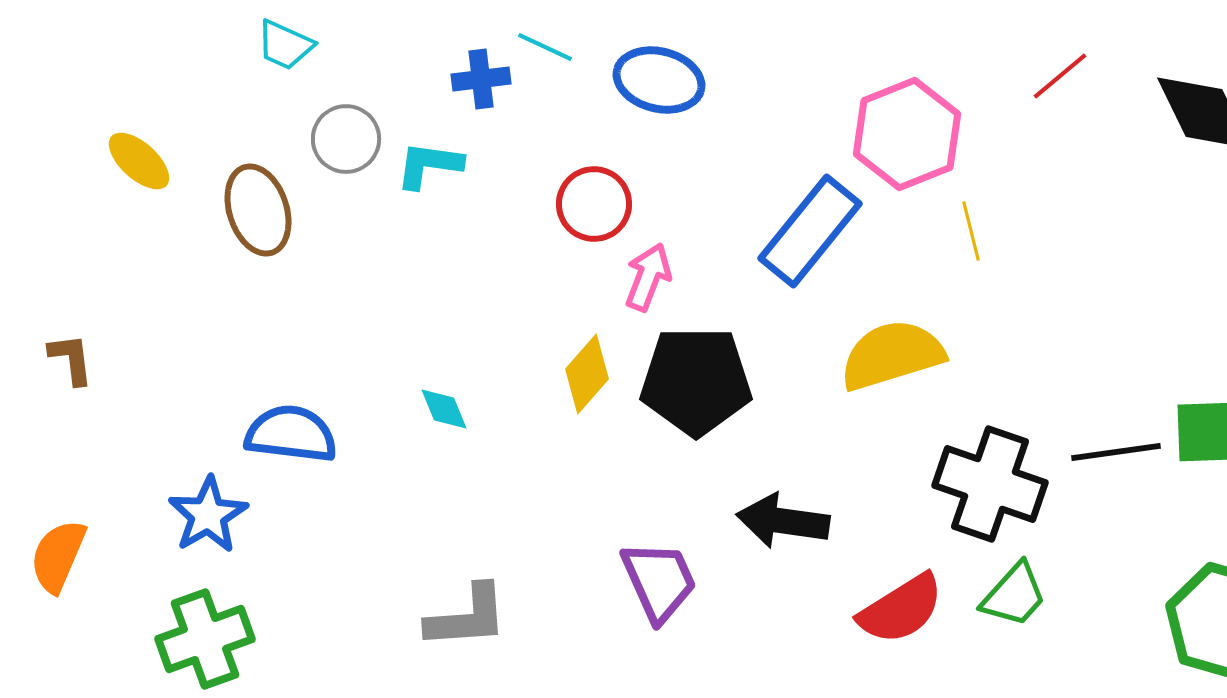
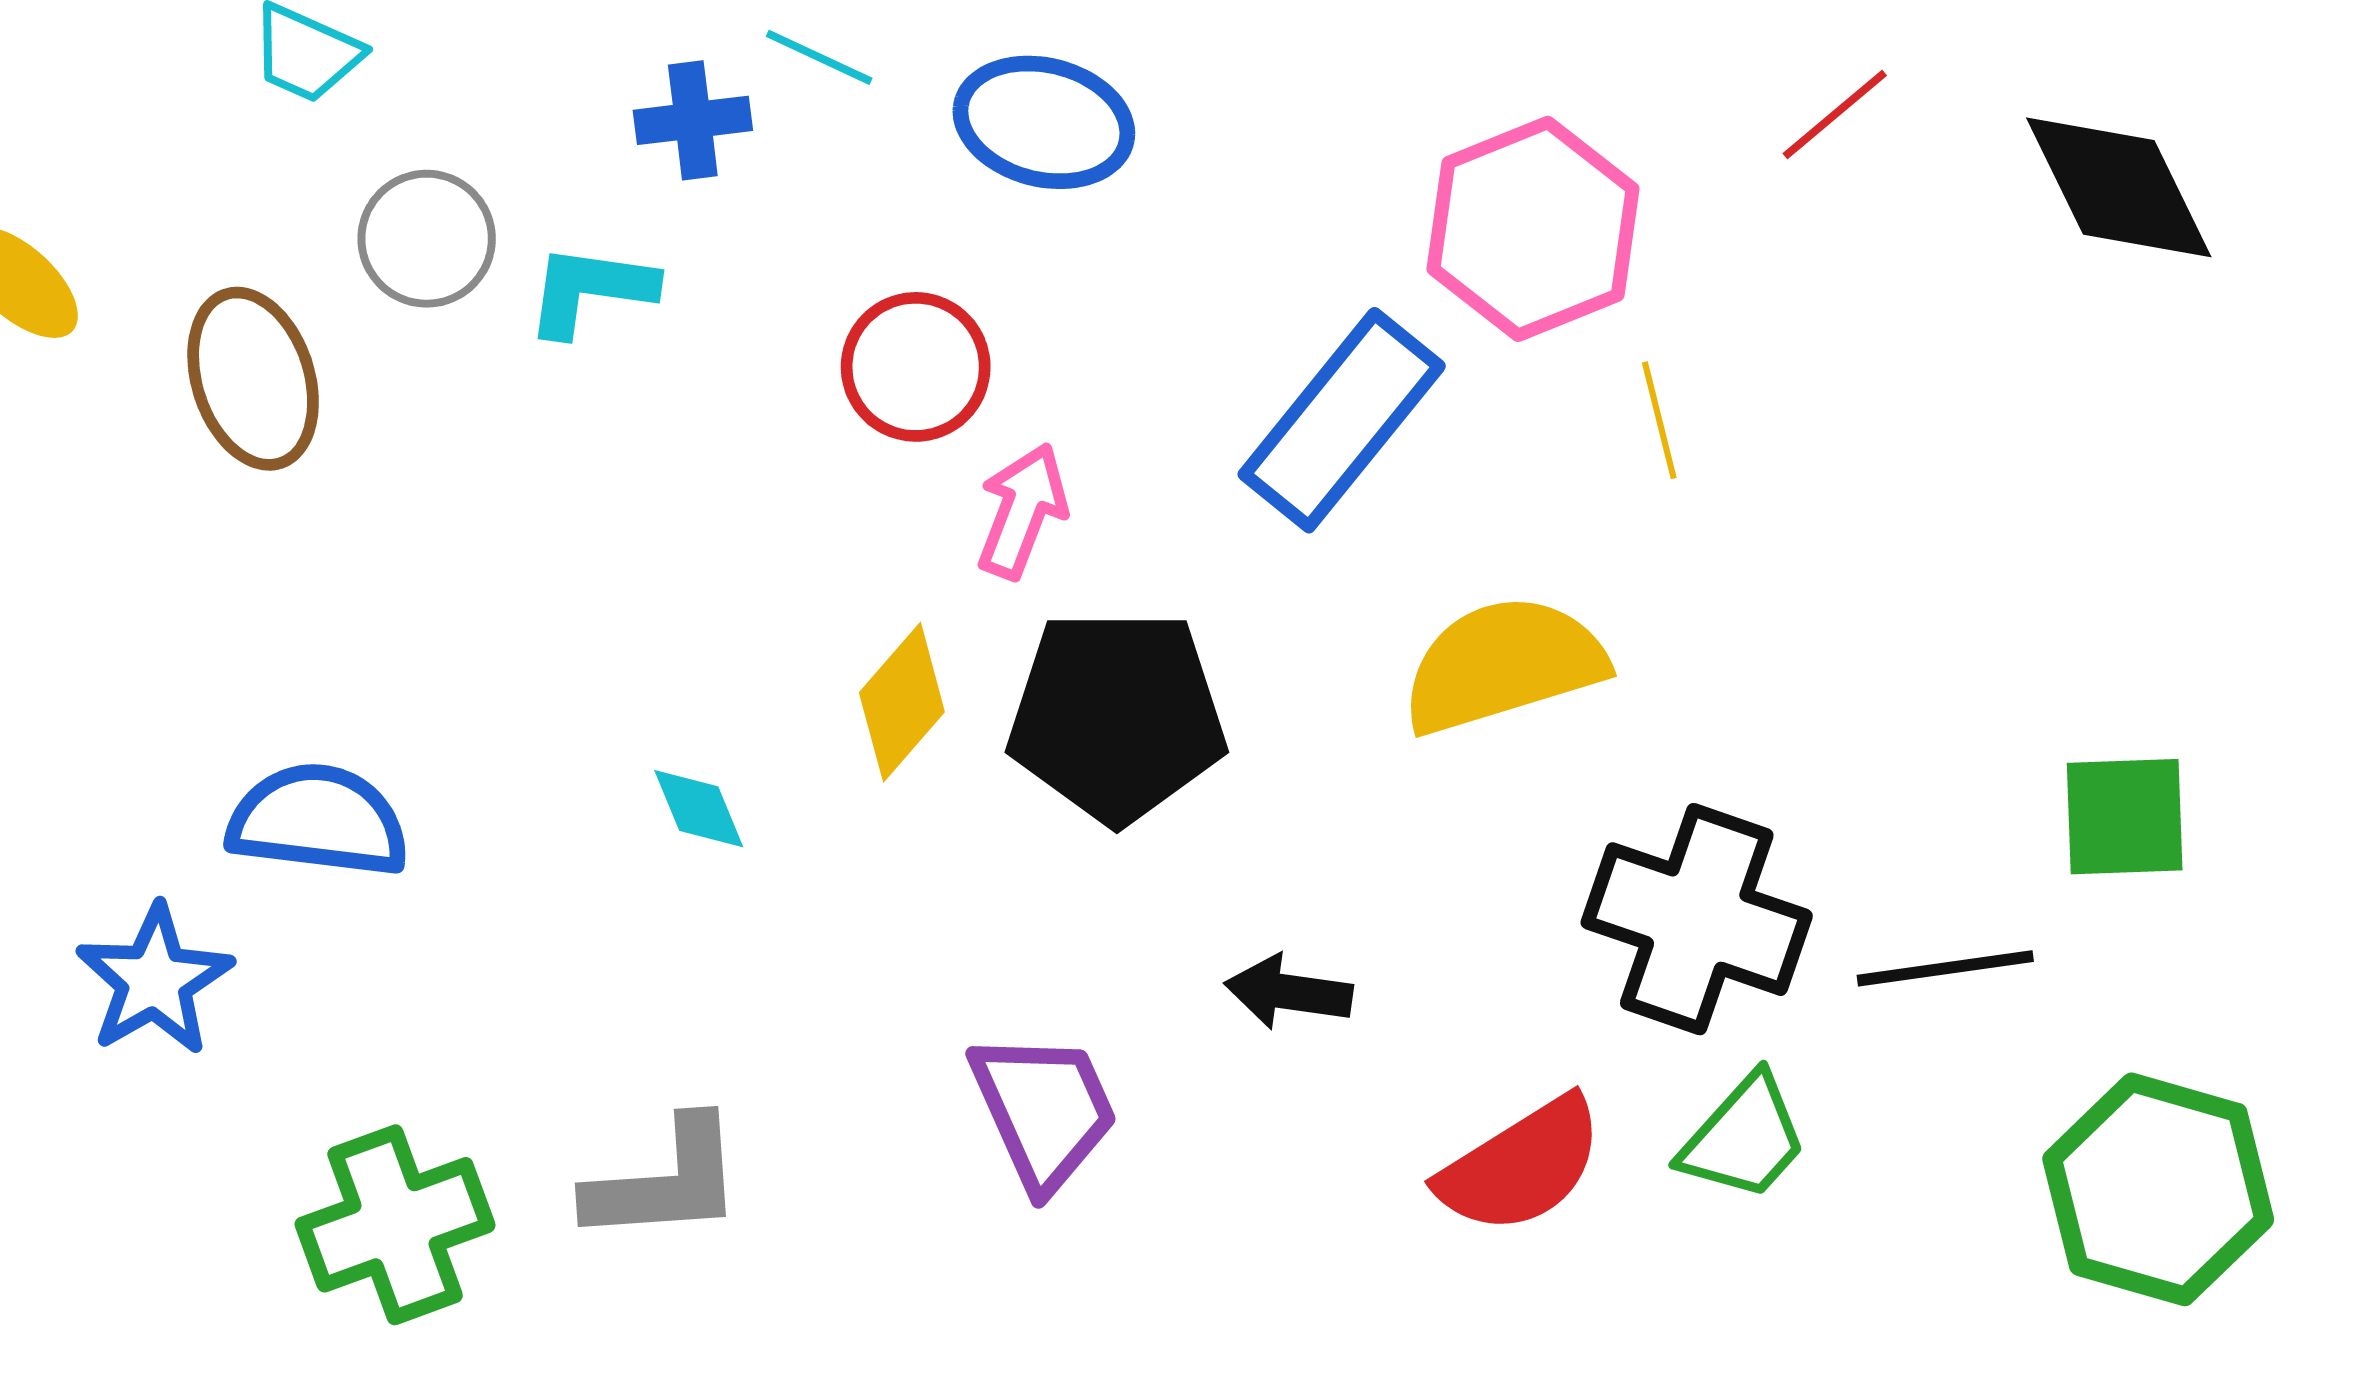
cyan diamond: (444, 409) -> (699, 809), moved
black line: (1116, 452) -> (1945, 968), moved
black arrow: (783, 521) -> (1288, 992), size x0.7
green cross: (205, 639) -> (395, 1225), moved

